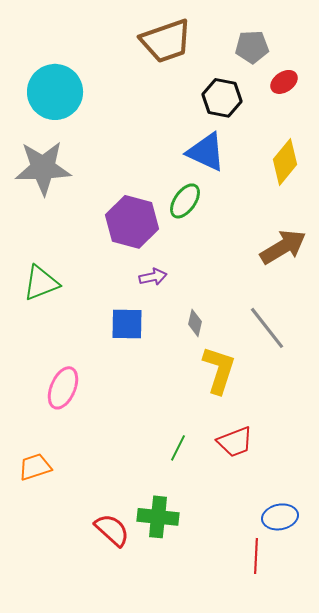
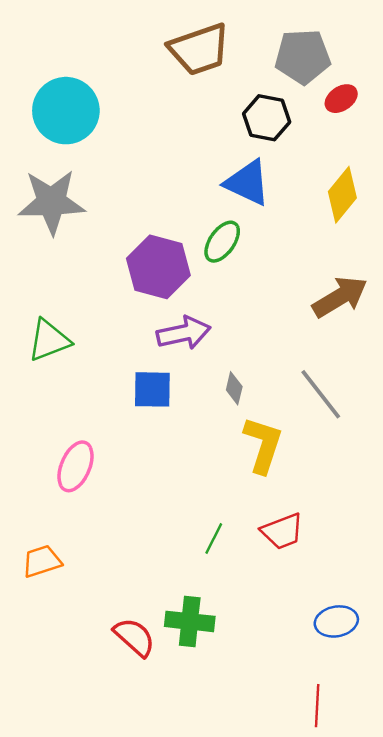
gray pentagon: (252, 47) -> (303, 56), size x1.4
purple arrow: (153, 277) -> (184, 333), size x1.6
red line: (256, 556) -> (317, 706), moved

